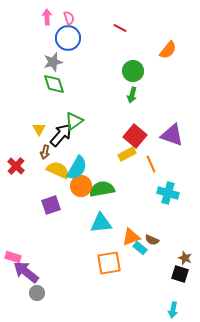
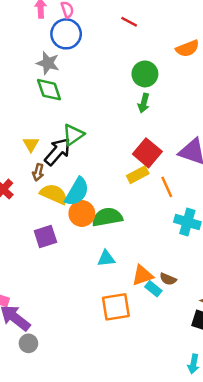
orange semicircle: (168, 50) -> (187, 48), turned 30
gray star: (53, 62) -> (48, 63), turned 30
cyan triangle: (101, 223) -> (106, 258), size x0.7

